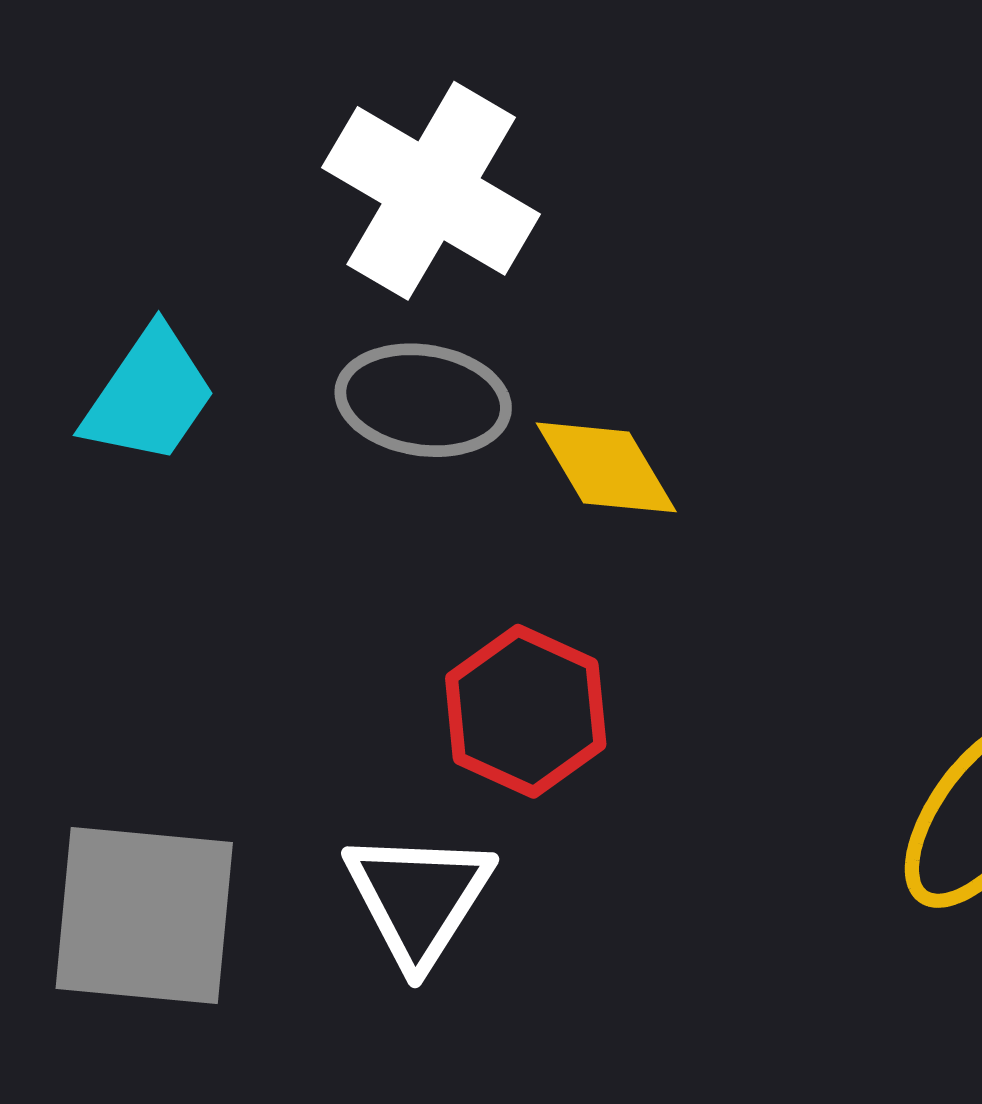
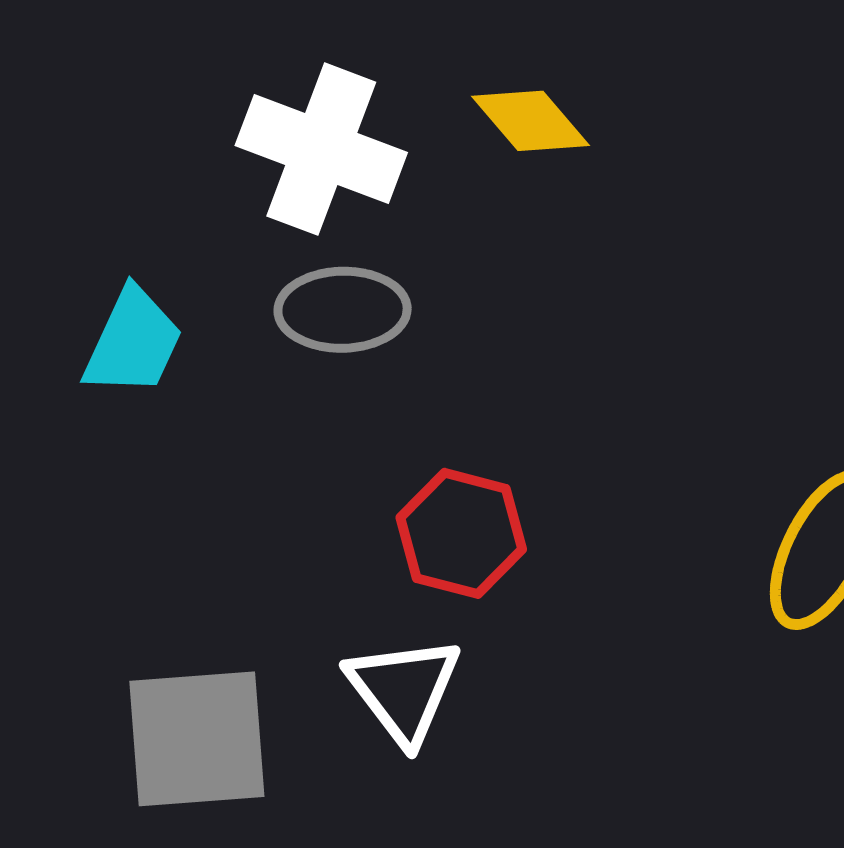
yellow diamond: (606, 467) -> (530, 121), moved

